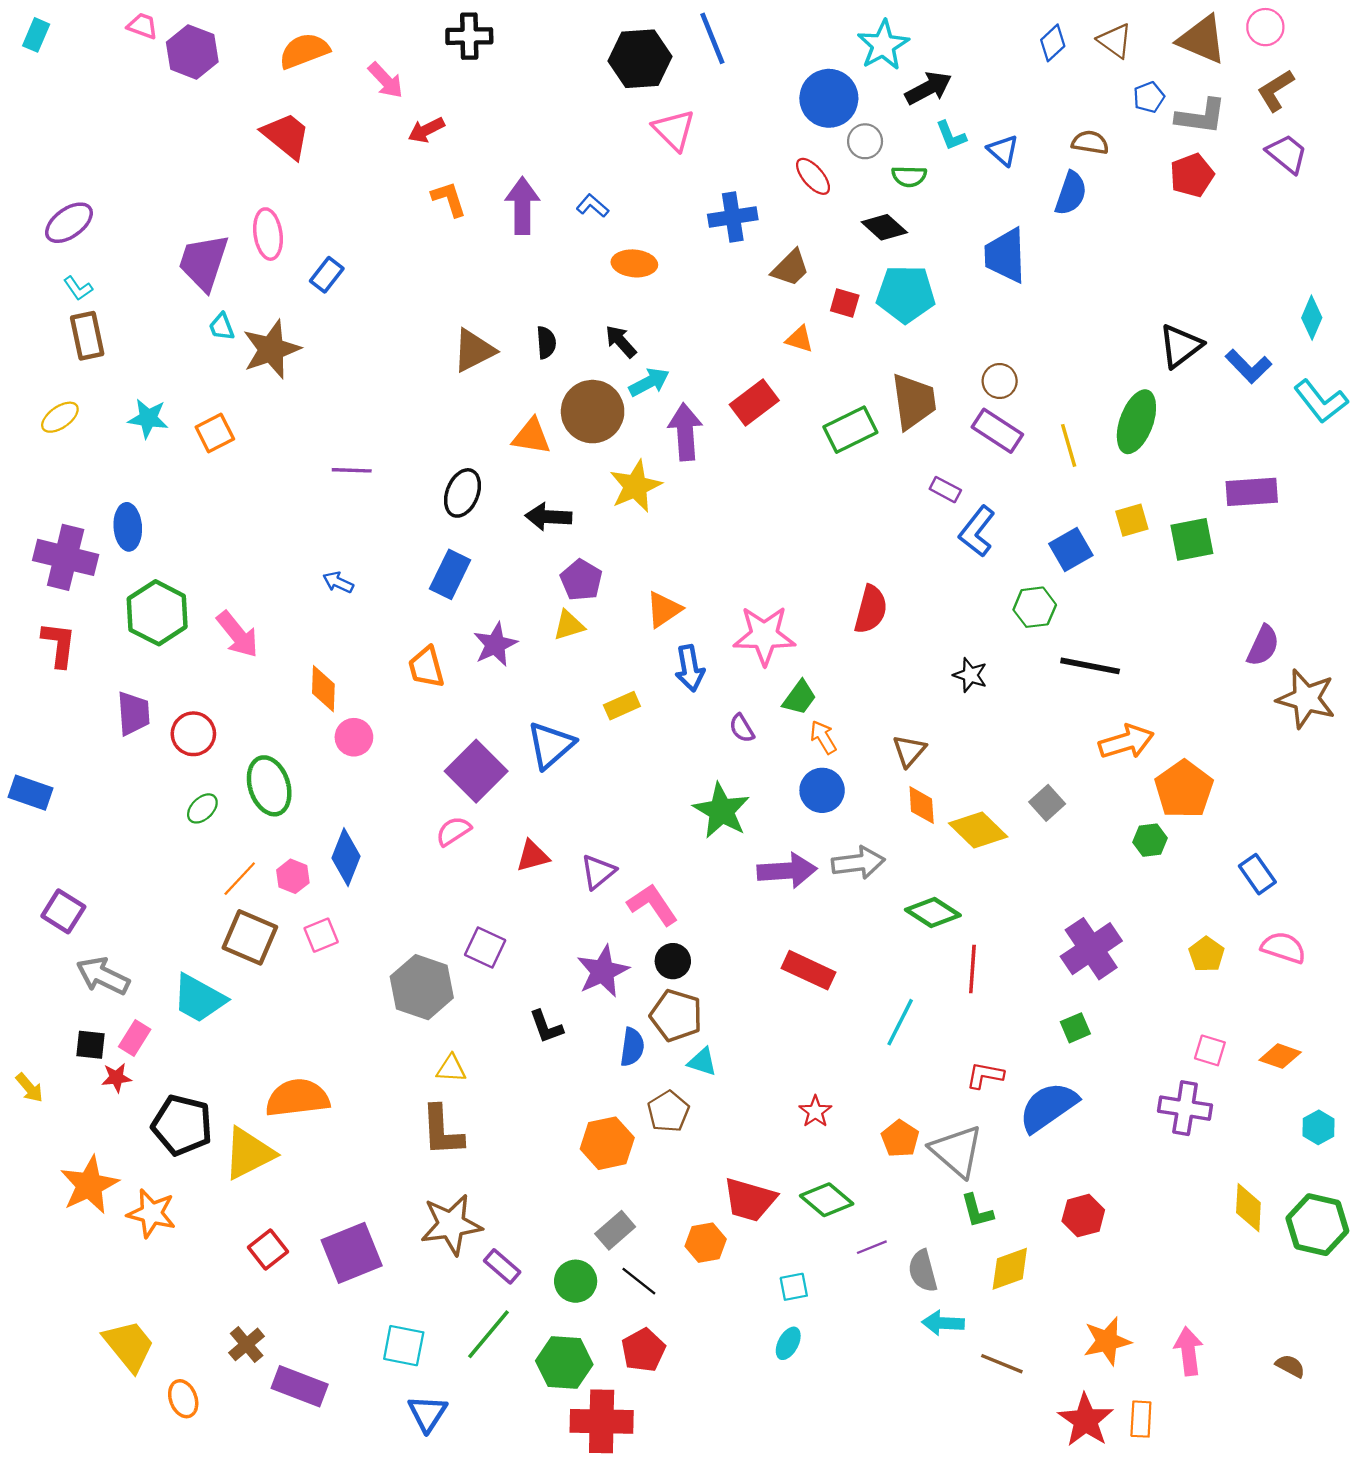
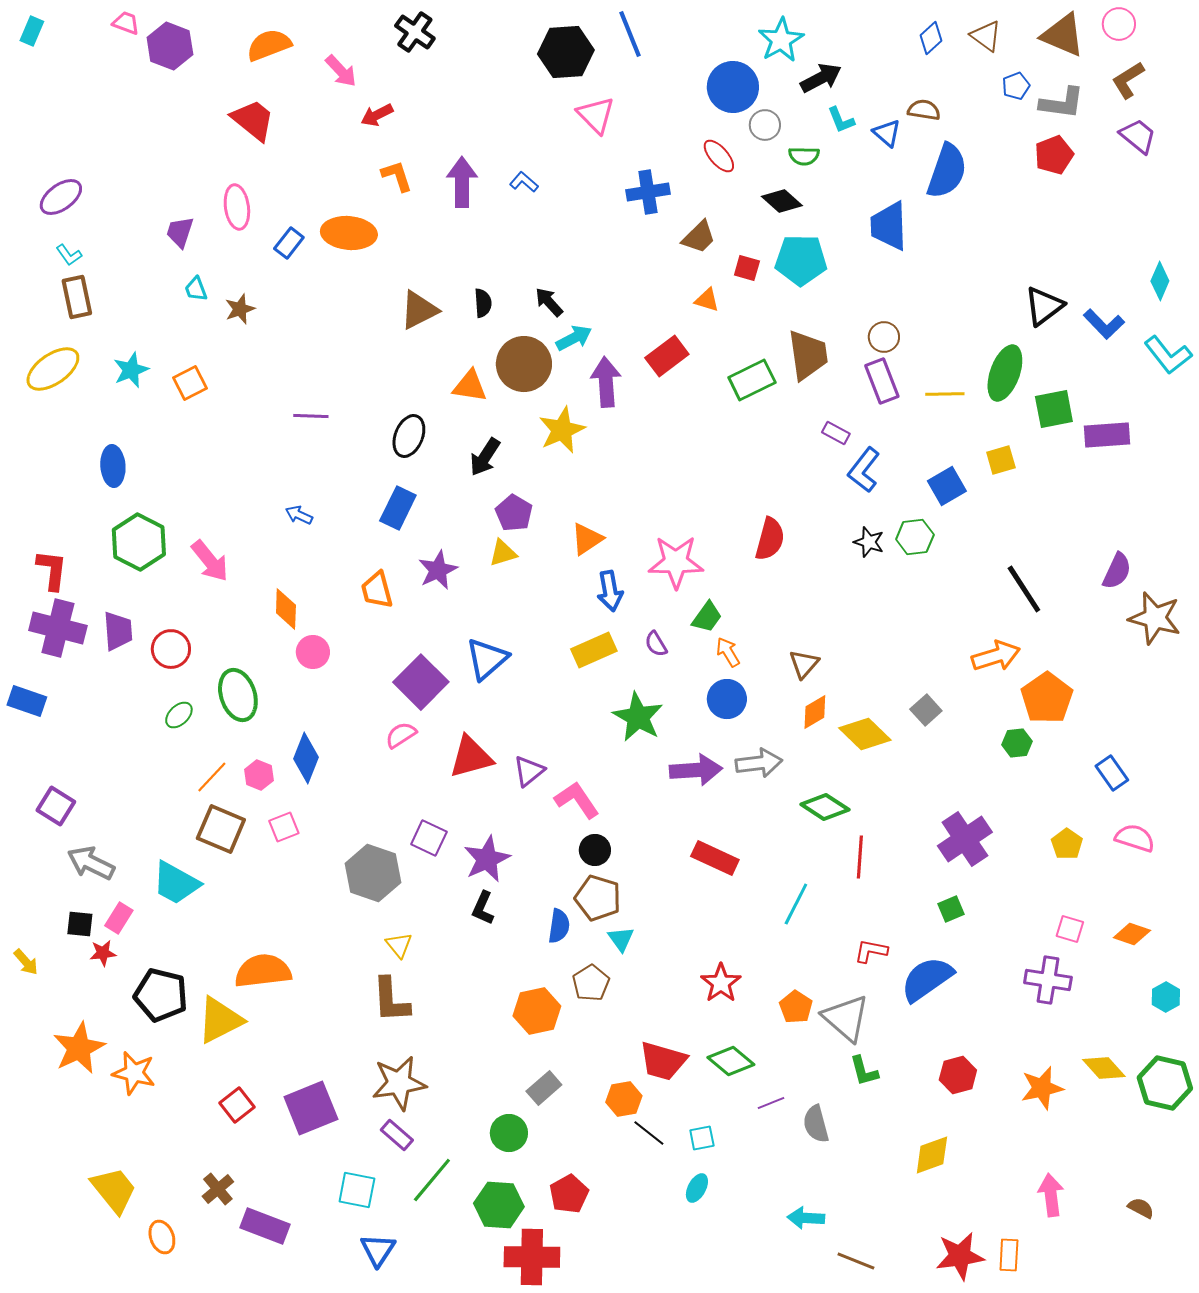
black cross: (469, 36) -> (415, 32), turned 36
brown semicircle: (1090, 142) -> (924, 110), moved
blue semicircle: (1071, 193) -> (947, 171), size x1.4
purple trapezoid: (204, 262) -> (180, 232), size x0.6
orange ellipse: (634, 263) -> (349, 233), moved, size x1.4
brown star: (271, 349) -> (240, 309), size x0.6
yellow ellipse: (60, 417) -> (53, 369), size x1.6
cyan star: (148, 418) -> (131, 370), turned -30
purple rectangle: (997, 431) -> (882, 381), turned 36
yellow line: (1069, 445) -> (945, 394), turned -75
black arrow: (548, 517) -> (485, 457), turned -60
green square: (1192, 539) -> (1054, 409), moved
purple cross: (66, 557) -> (58, 628), moved
black line: (1090, 666) -> (1024, 589), moved, turned 46
black star: (970, 675) -> (869, 542), moved
yellow rectangle: (622, 706) -> (594, 650), moved, size x1.4
orange diamond: (922, 805) -> (815, 712), turned 63
red triangle: (533, 856) -> (471, 757), size x1.5
purple star: (603, 971) -> (487, 859), moved
black L-shape: (546, 1027) -> (483, 908), turned 44
cyan triangle: (702, 1062) -> (621, 939), turned 36
yellow triangle: (451, 1069) -> (399, 945), turned 48
red star: (815, 1112) -> (721, 983), size x1.4
yellow diamond: (1248, 1208) -> (1104, 1068), turned -45
purple rectangle: (502, 1266) -> (397, 1135), moved
yellow diamond: (1010, 1269) -> (932, 1155), moved
black line: (639, 1281) -> (649, 1133), moved
cyan arrow: (943, 1323) -> (806, 1218), moved
orange star: (1107, 1341) -> (1042, 1088), moved
brown line: (1002, 1364) -> (856, 1261), moved
red star: (1086, 1420) -> (960, 1256), turned 30

